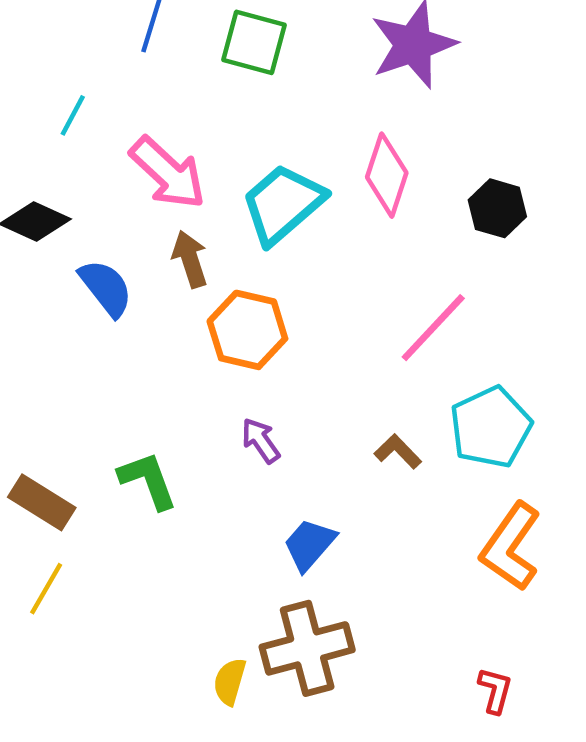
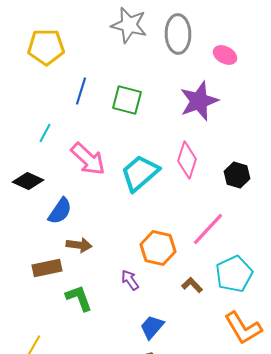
brown arrow: (190, 259) -> (79, 245), moved, turned 115
blue semicircle: (106, 288) -> (60, 211), turned 72
orange hexagon: (247, 330) -> (158, 248), moved
brown rectangle: (42, 502) -> (47, 268), moved, turned -44
orange L-shape: (511, 547) -> (243, 328), turned -66

